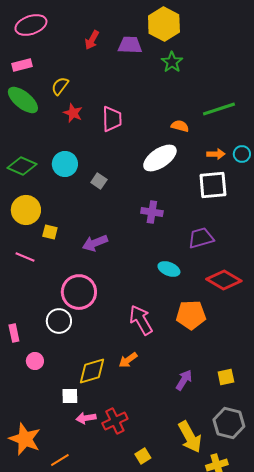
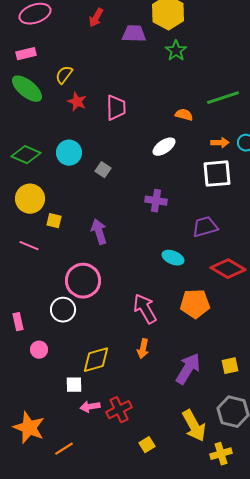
red arrow: (92, 40) -> (96, 18), moved
white ellipse: (160, 158) -> (164, 147), size x0.7
purple arrow: (95, 243) -> (99, 232), turned 95
orange arrow: (128, 360) -> (143, 349), moved, turned -42
purple arrow: (184, 380) -> (188, 369), size x1.5

